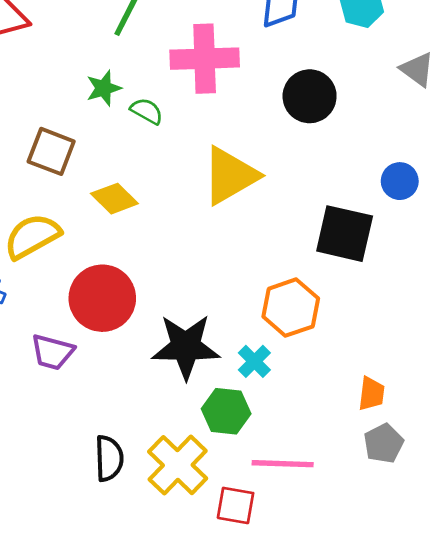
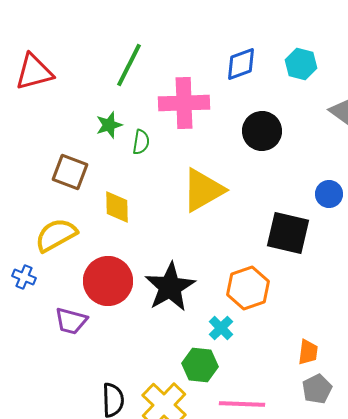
green semicircle: (147, 111) -> (141, 142), turned 70
yellow diamond: (114, 199) -> (117, 207), turned 44
black star: (186, 347) -> (170, 287), moved, turned -30

